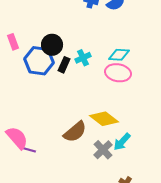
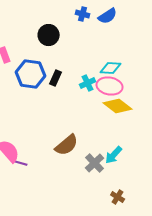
black circle: (52, 45) -> (49, 35), moved
cyan cross: (83, 58) -> (88, 83), moved
yellow diamond: (104, 119) -> (118, 106), moved

